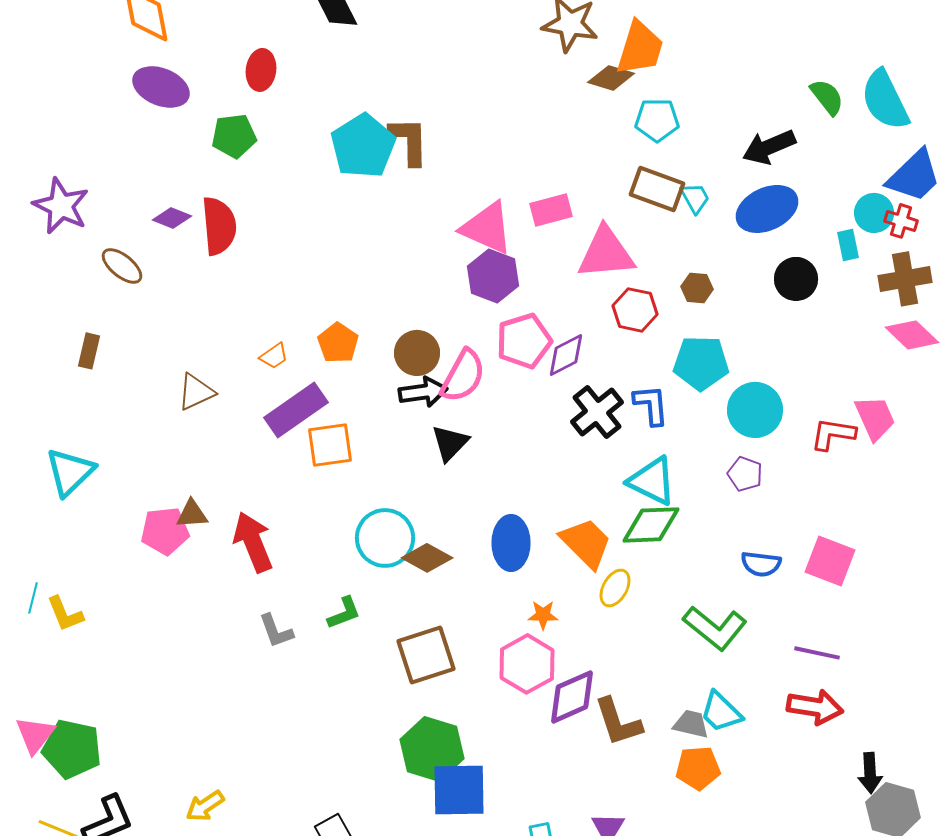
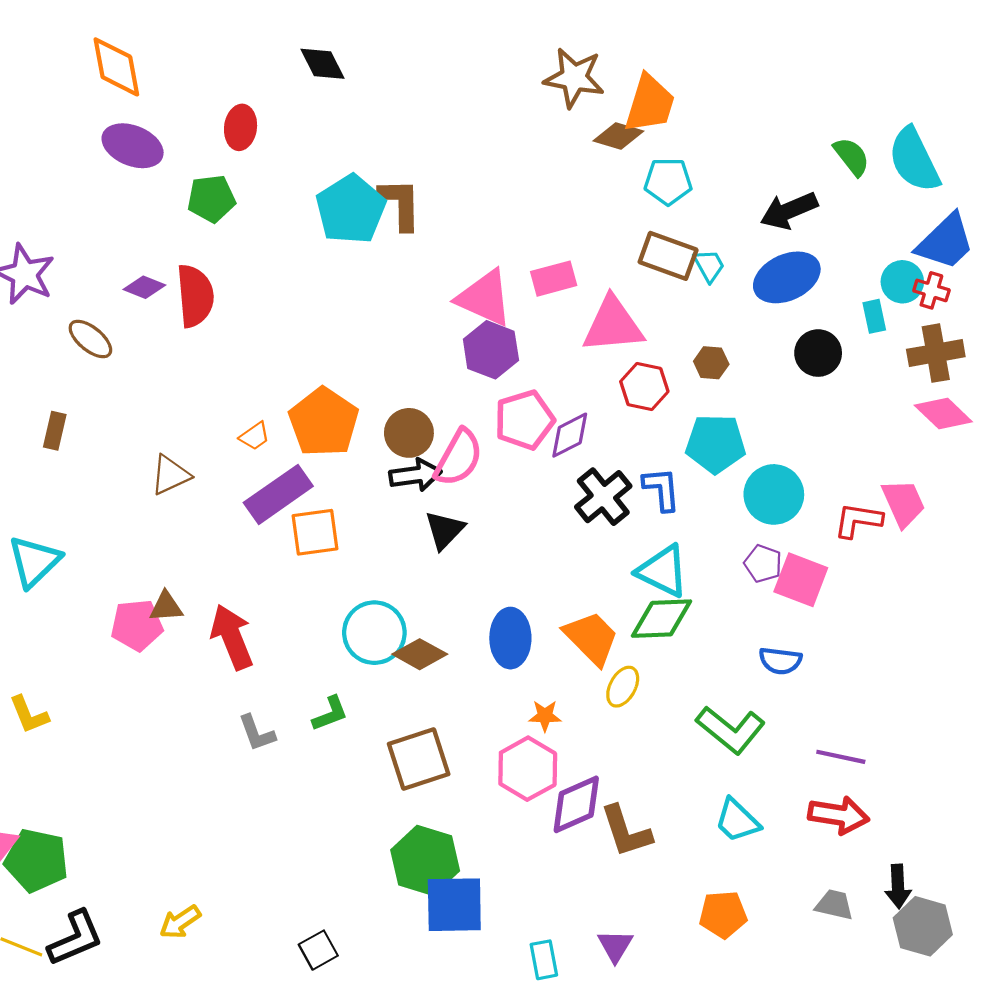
orange pentagon: (338, 343) -> (324, 422), size x1.6
pink square: (830, 561) -> (801, 580), moved
gray trapezoid: (691, 724) -> (834, 905), moved
orange pentagon: (698, 768) -> (723, 914), moved

